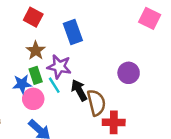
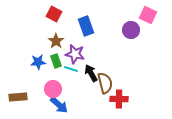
purple circle: (129, 73) -> (131, 30), moved
blue star: (22, 84) -> (38, 62), moved
cyan line: (54, 85) -> (71, 69), turned -40
pink circle: (33, 99) -> (53, 89), moved

